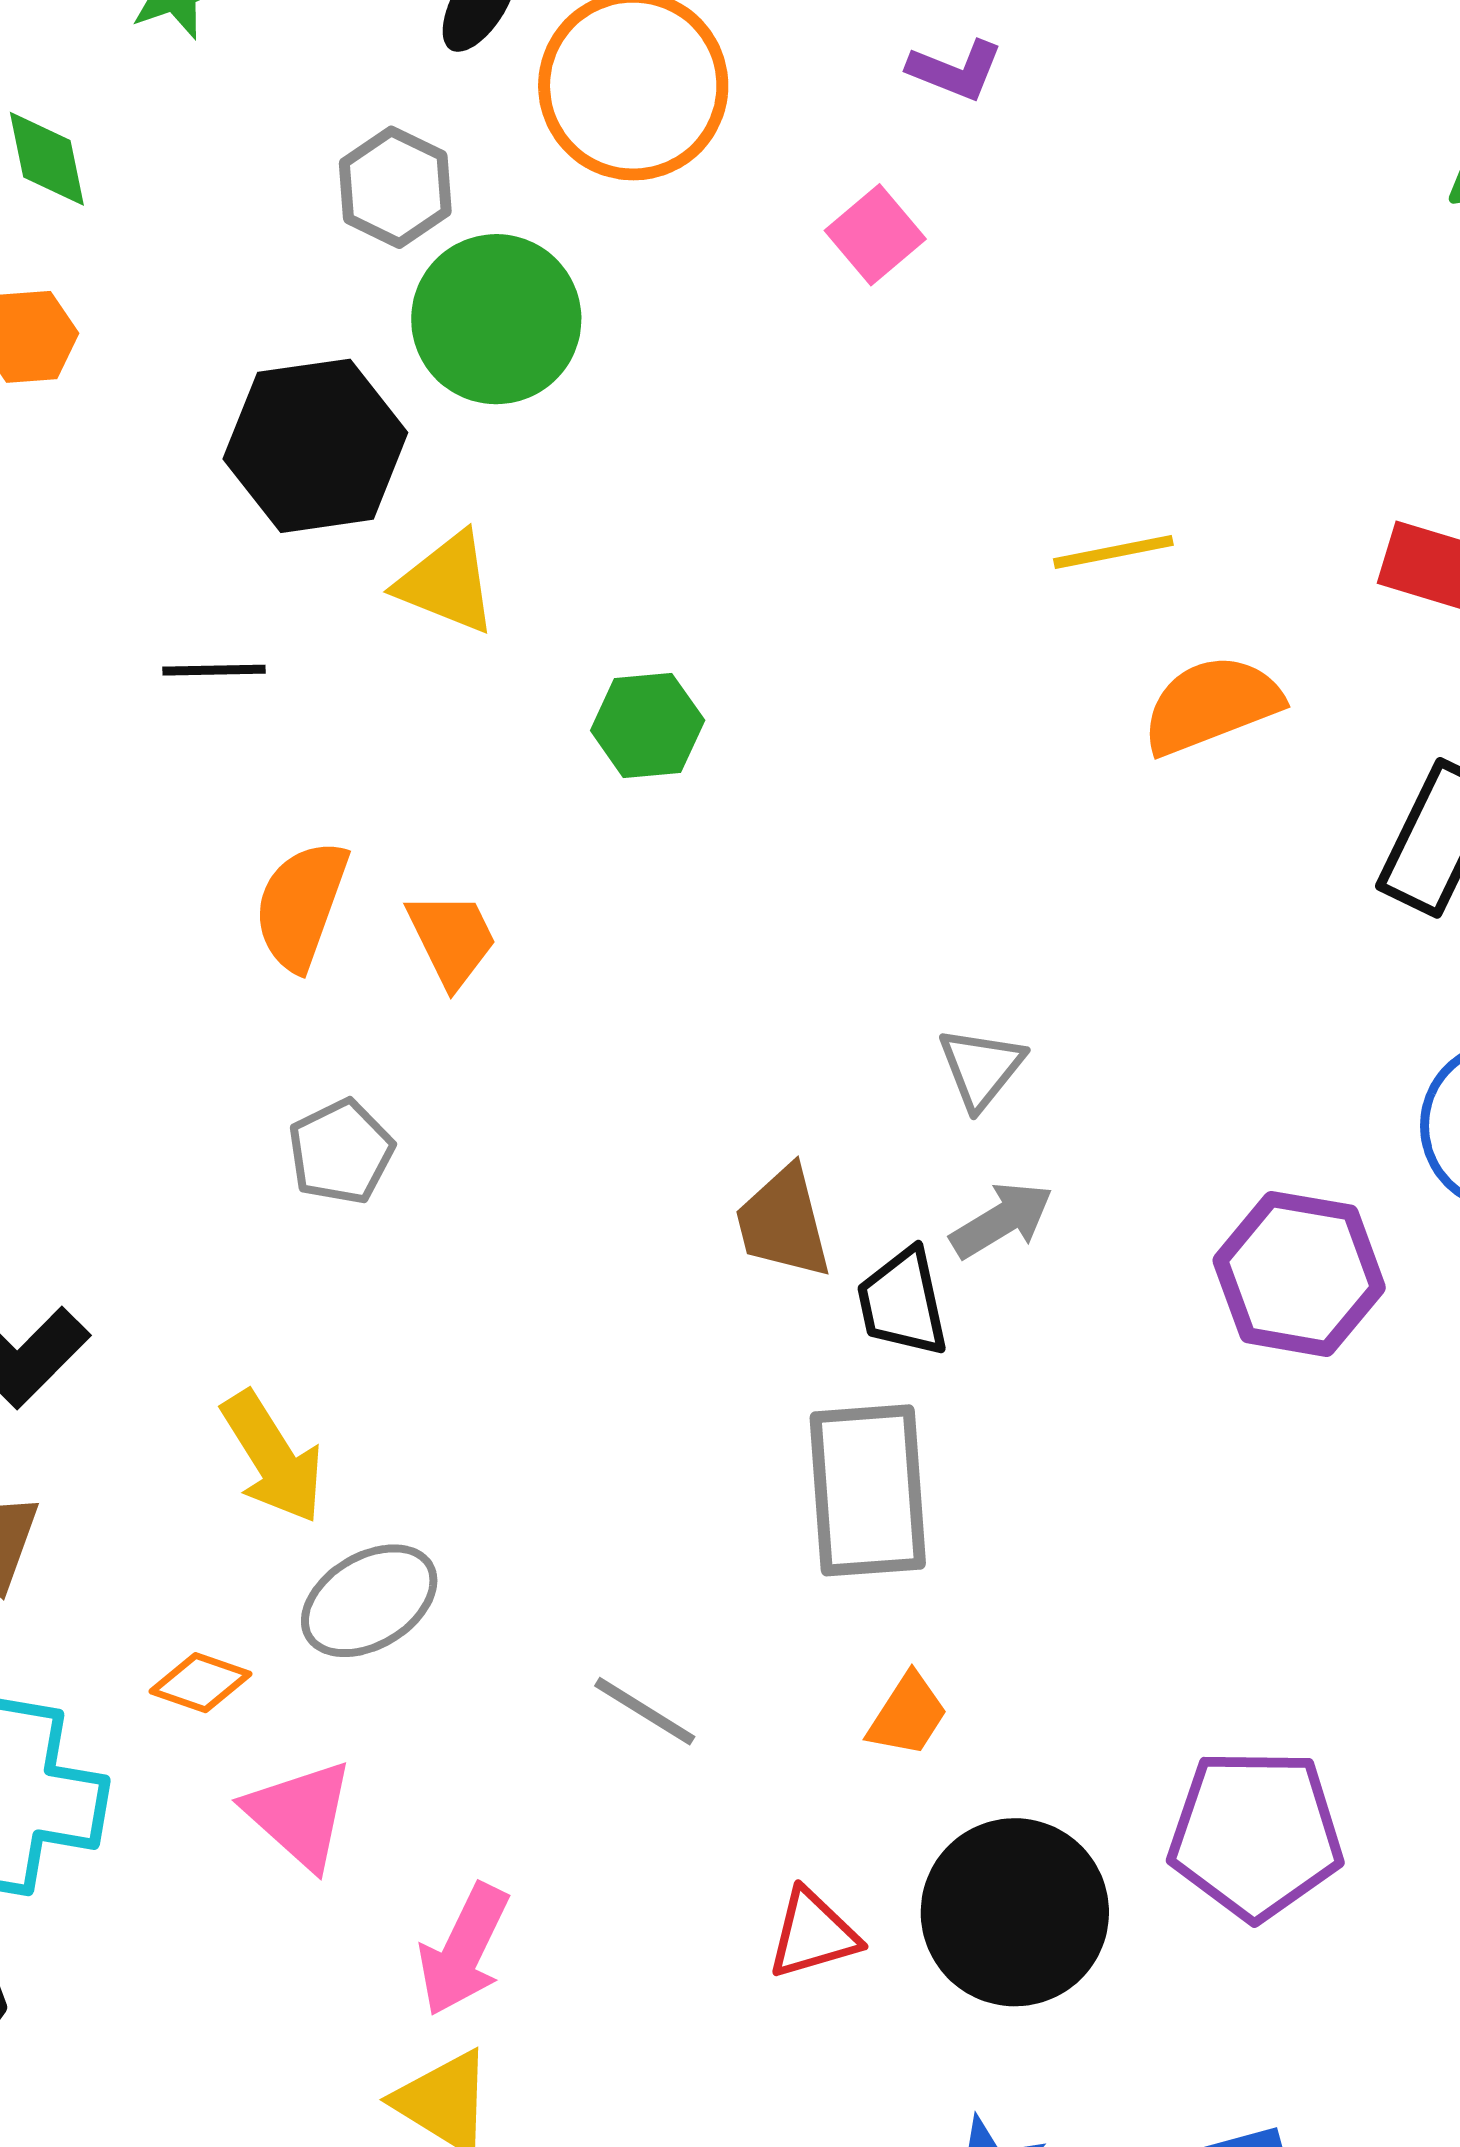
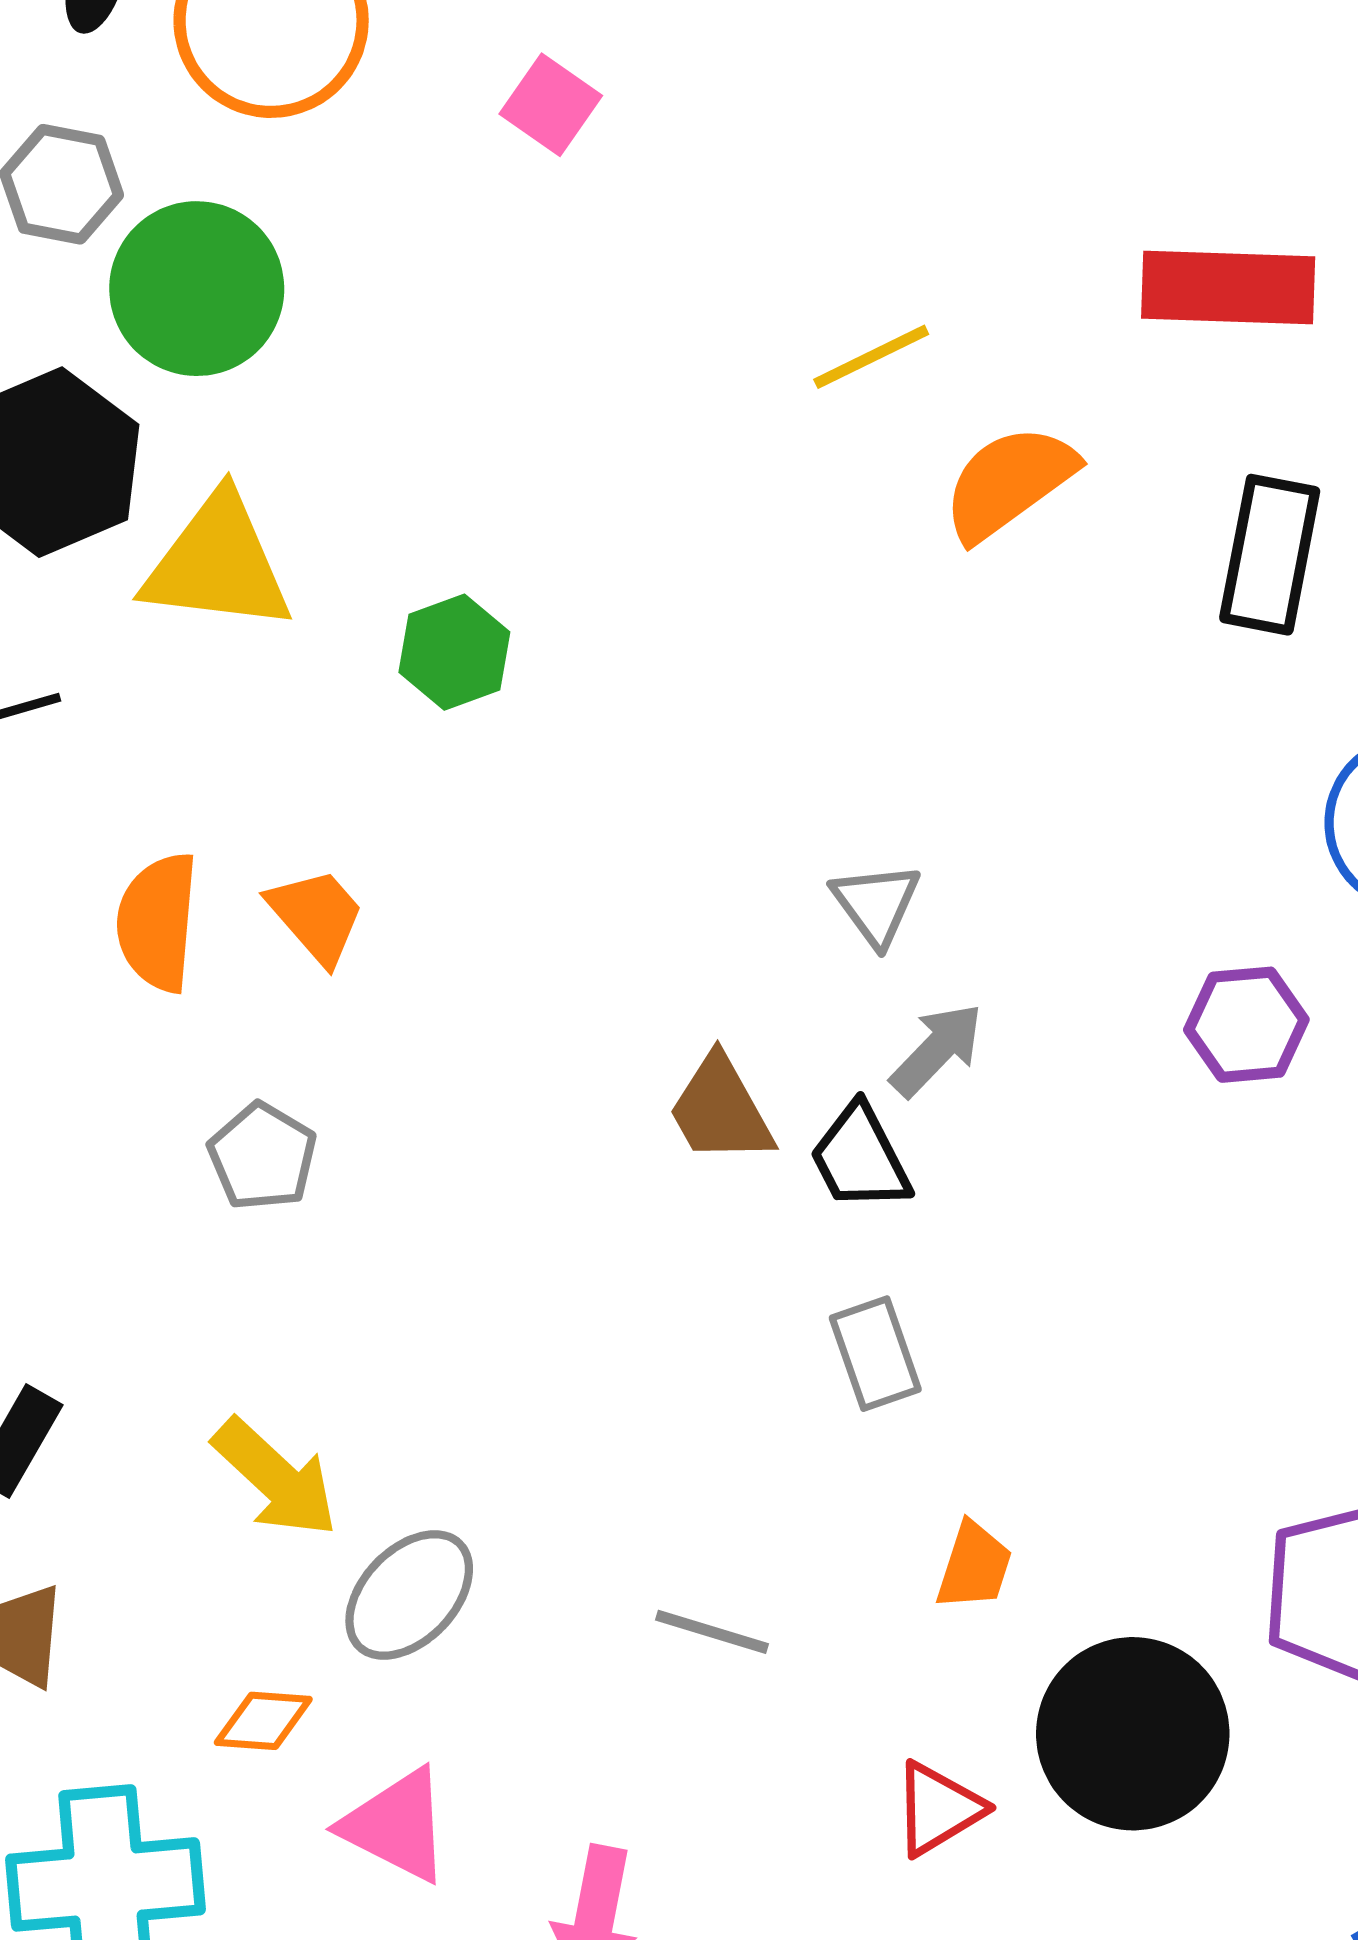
yellow triangle: (447, 583) -> (218, 564), size x1.4
purple hexagon: (1299, 1274) -> (1246, 1025), size x0.7
gray rectangle: (868, 1490) -> (875, 1354), size x0.6

